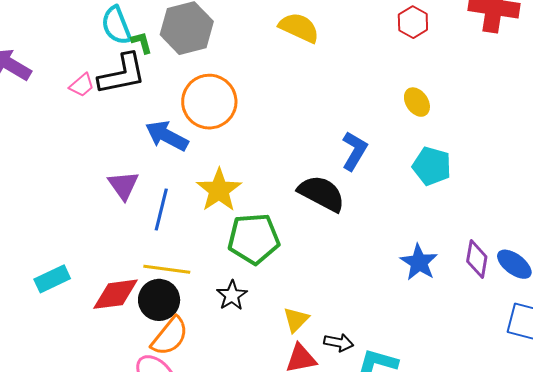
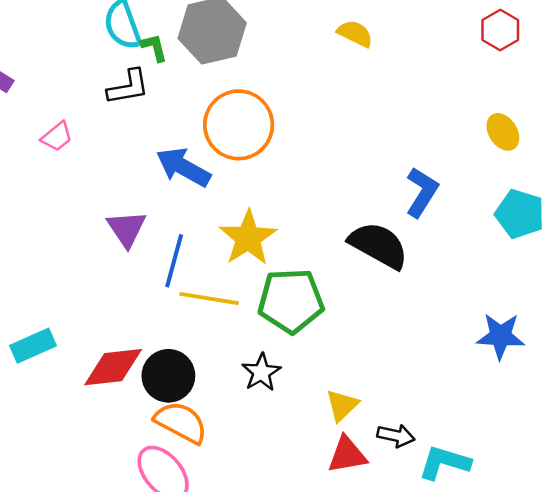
yellow semicircle: (299, 28) -> (355, 34), size x0.7
black L-shape: (122, 74) -> (128, 87), size x0.7
pink trapezoid: (82, 85) -> (57, 137), moved
blue star: (419, 262) -> (500, 336), turned -30
yellow line: (167, 269) -> (209, 299), moved
orange semicircle: (170, 336) -> (181, 422), turned -102

